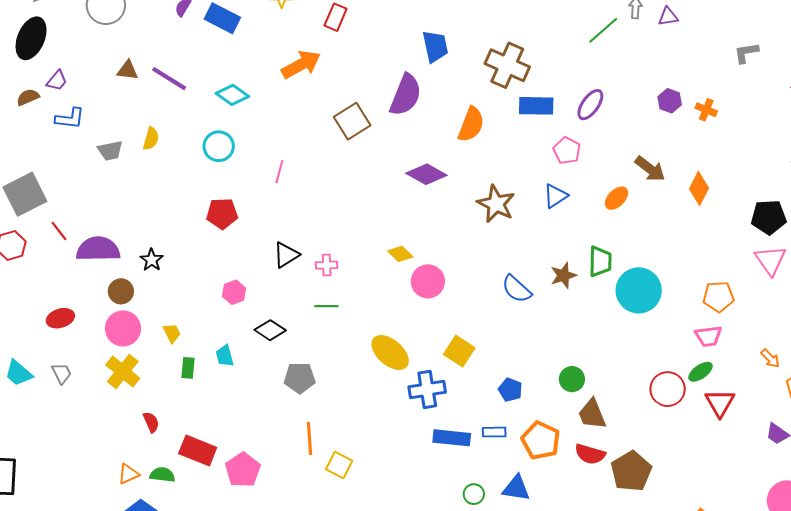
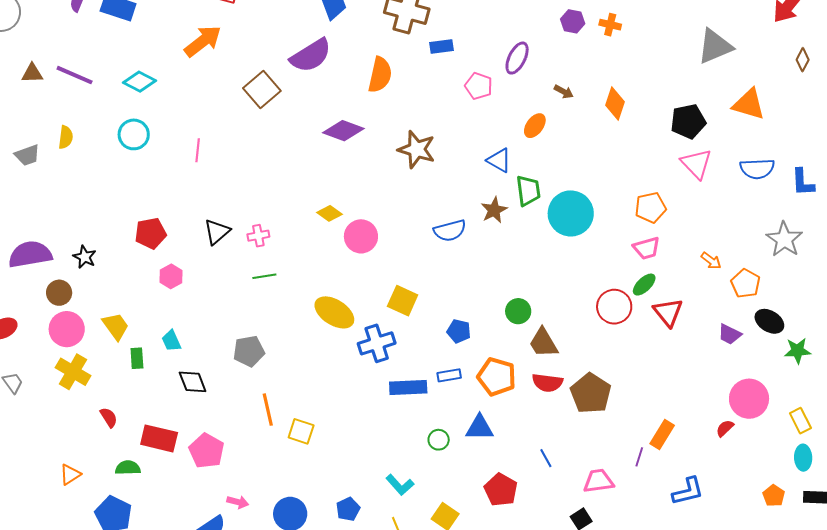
purple semicircle: (406, 95) -> (311, 56), turned 45
purple ellipse: (590, 105) -> (517, 58), moved
blue rectangle: (536, 106) -> (442, 46), size x0.7
brown arrow: (650, 169) -> (564, 92), size x0.6
blue triangle: (556, 196) -> (499, 160), moved, turned -48
red pentagon: (222, 214) -> (151, 233), moved
blue semicircle: (517, 289) -> (450, 231), turned -48
black diamond: (270, 330) -> (193, 382), moved, turned 44
yellow trapezoid: (172, 333) -> (116, 326), size x1.4
orange triangle: (128, 474) -> (70, 474), moved

